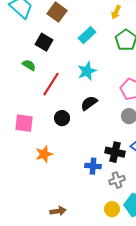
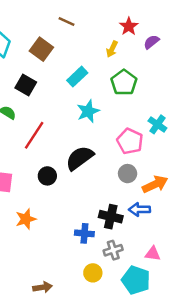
cyan star: (87, 71) -> (88, 111), moved
black semicircle: (89, 103) -> (80, 158), size x1.4
yellow circle: (112, 209) -> (93, 273), moved

